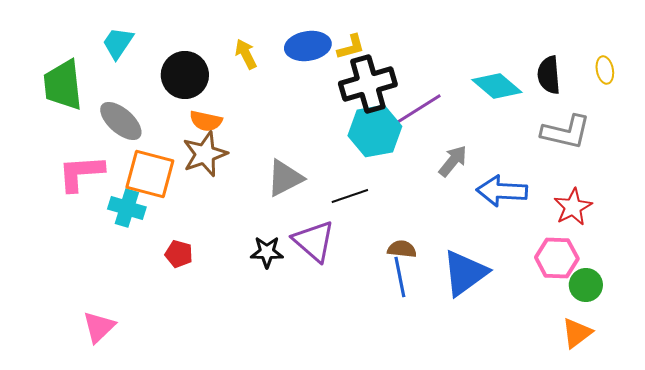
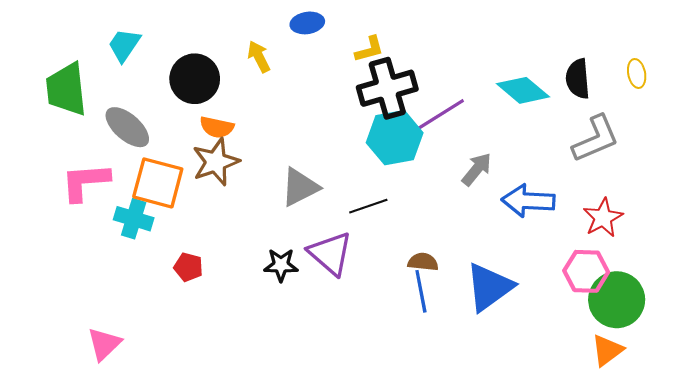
blue ellipse: (308, 46) -> (307, 23), moved, size x0.7
gray L-shape: (566, 132) -> (596, 139), turned -36
green circle: (586, 285) -> (617, 300), size x1.6

